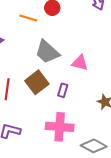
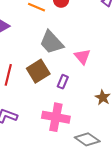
pink triangle: (80, 63) -> (82, 57), turned 30

